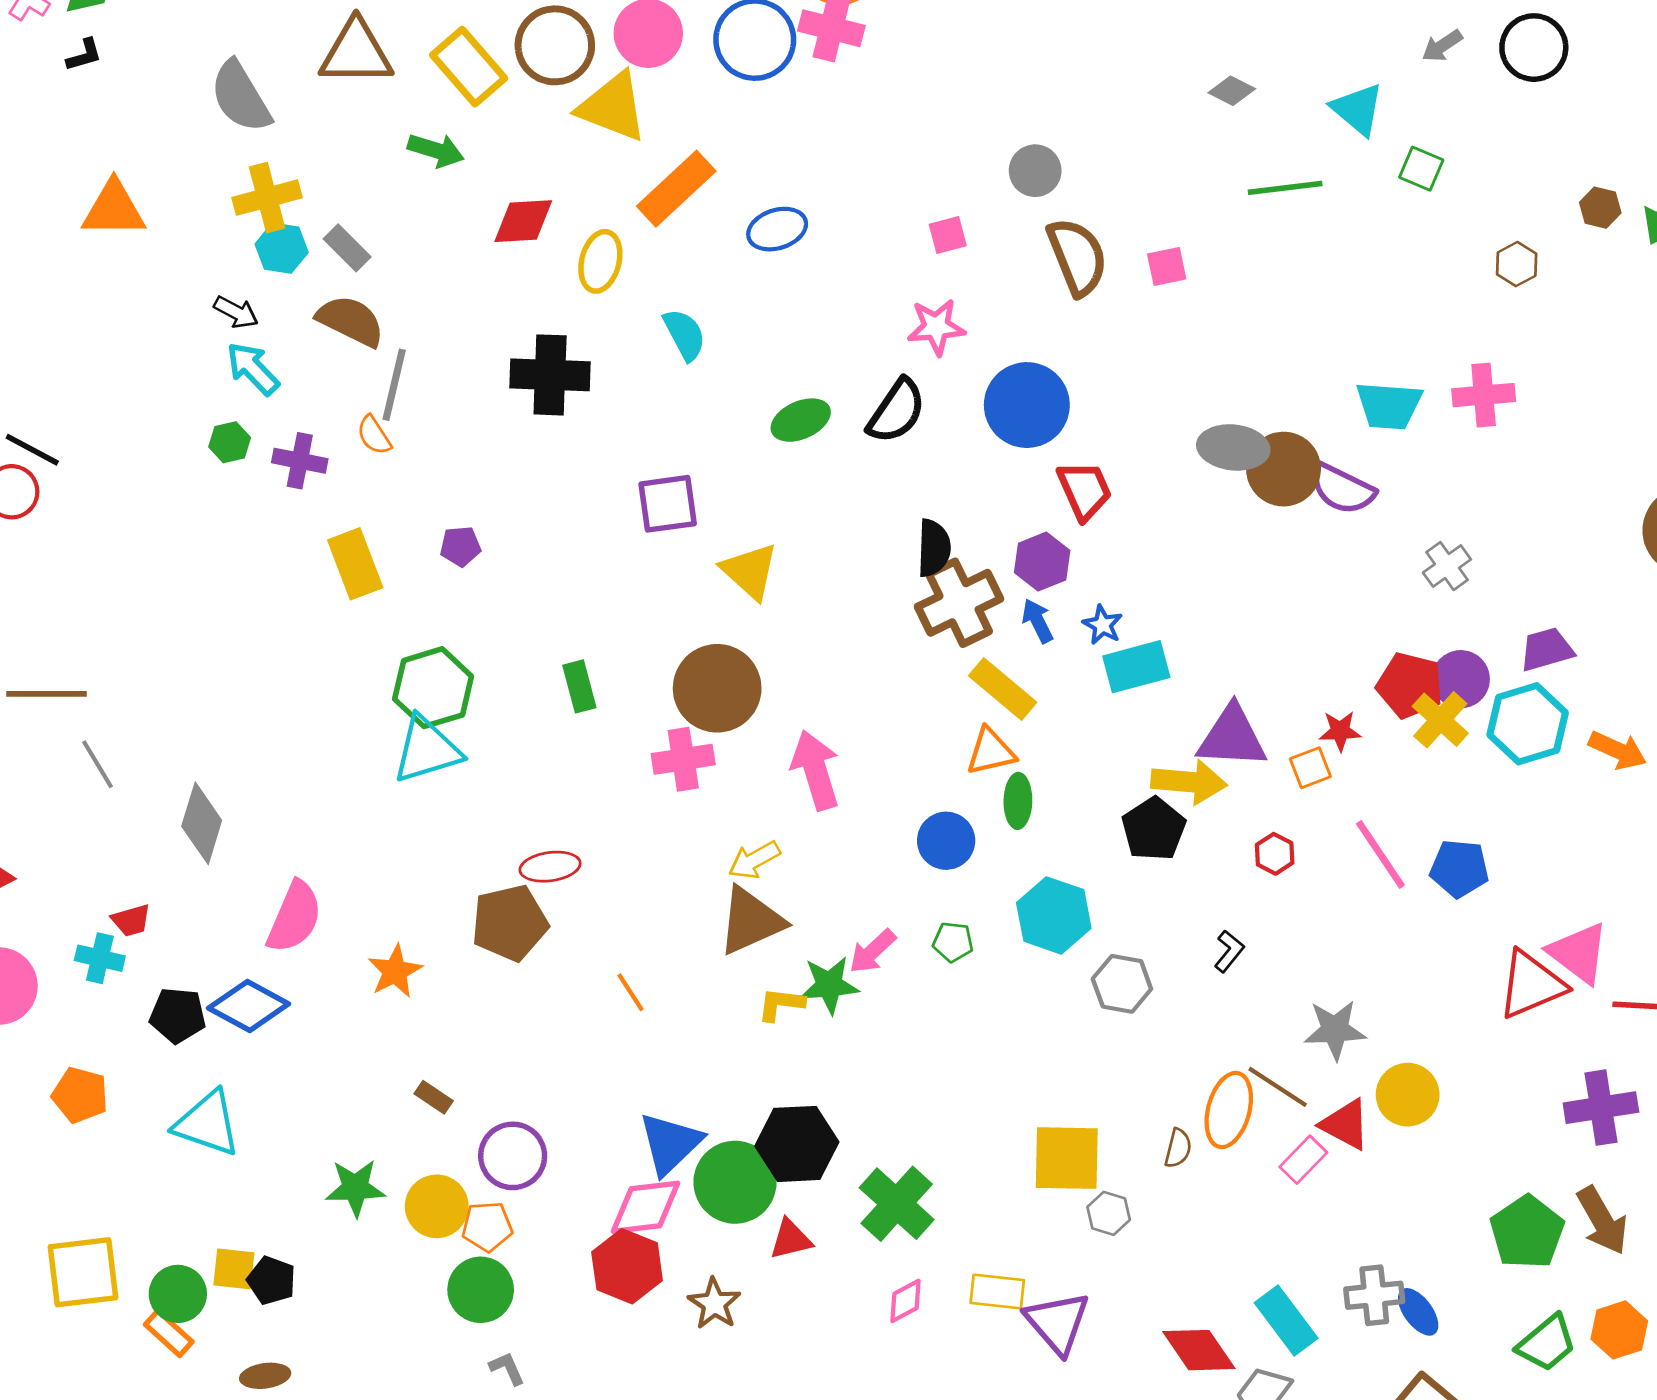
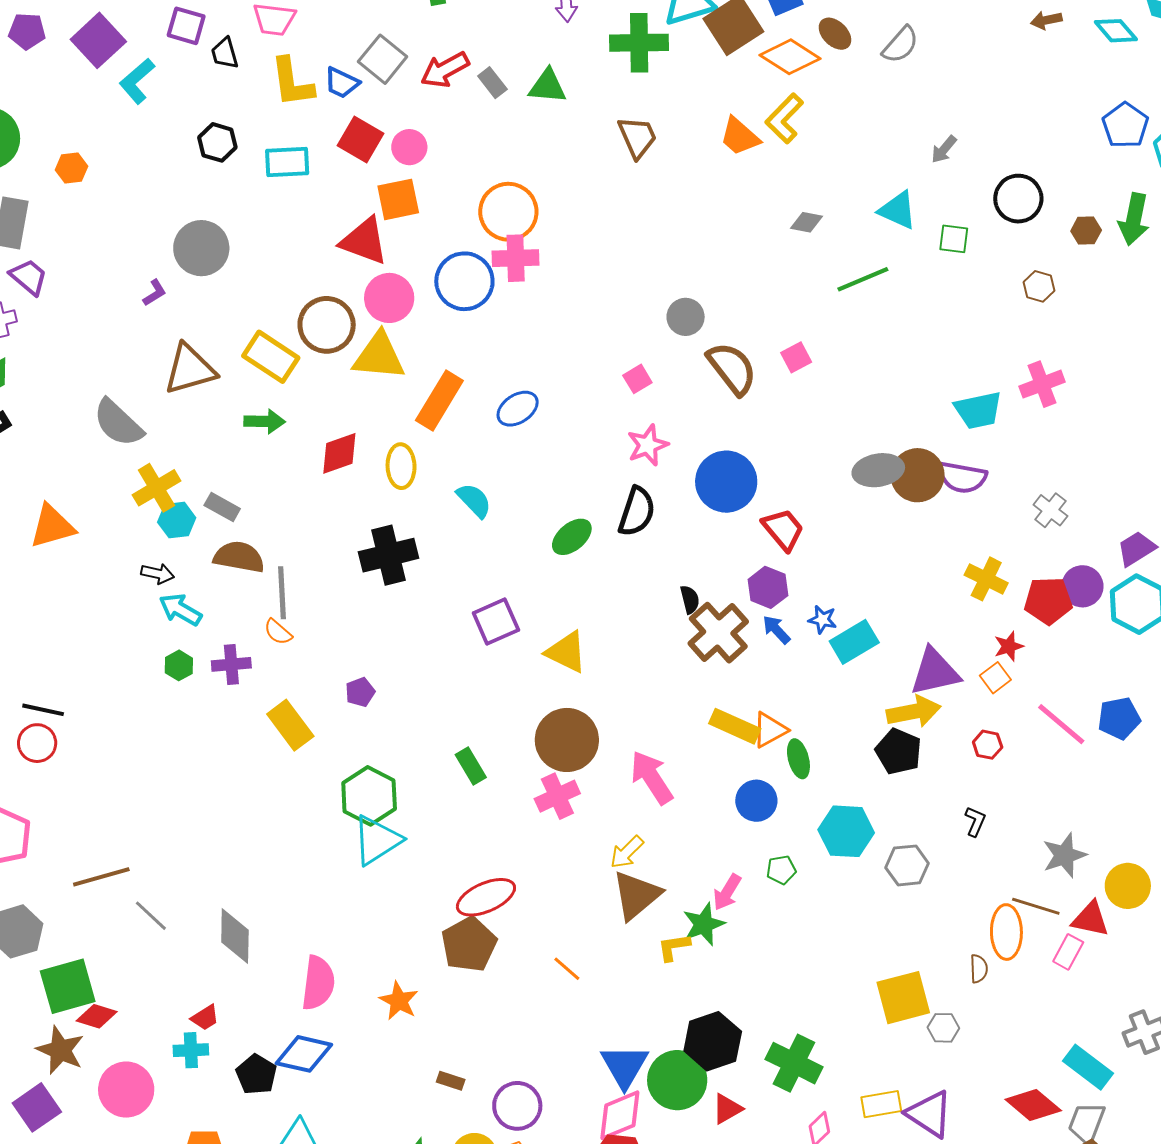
black circle: (1534, 48) -> (1018, 199), moved
black semicircle: (934, 548) -> (690, 600), size x0.7
yellow rectangle: (1003, 689) -> (735, 726), moved
yellow cross: (1440, 720) -> (986, 579), moved
red ellipse: (550, 867) -> (486, 897), size x1.4
black pentagon: (178, 1015) -> (256, 1074), turned -30

